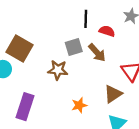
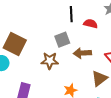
brown arrow: (97, 53) -> (82, 53), moved, turned 132

